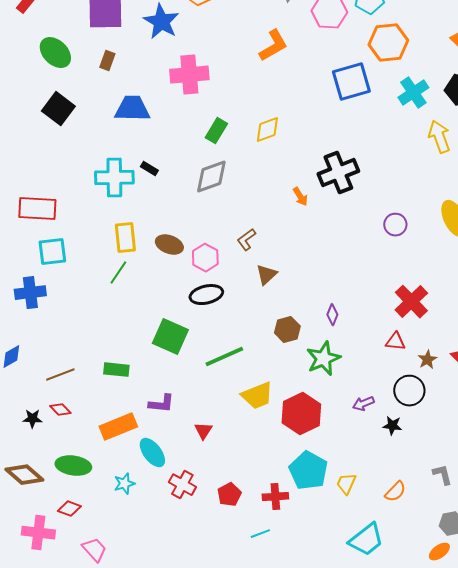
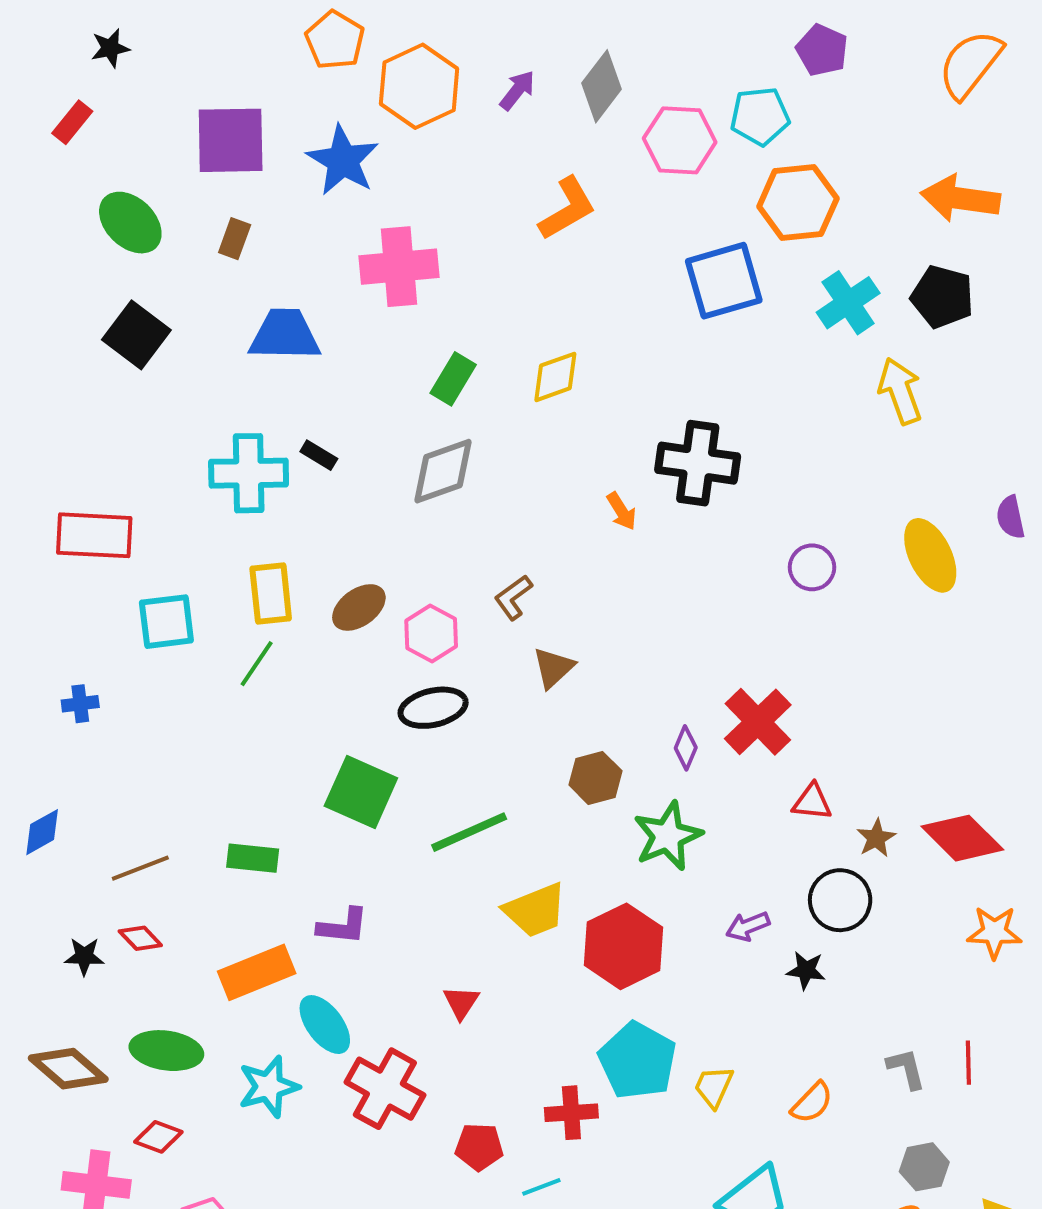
black cross: (338, 173) -> (698, 463), turned 30
brown ellipse: (169, 245) -> (359, 607), turned -56
cyan square: (52, 252) -> (166, 622), moved
blue cross: (30, 293) -> (80, 704), size x0.6
red cross: (411, 302) -> (758, 722), moved
red triangle: (203, 431) -> (461, 1002), moved
cyan star: (124, 484) -> (269, 1087), size x1.4
red cross: (182, 485) -> (385, 1089), size x1.4
red pentagon: (229, 495) -> (479, 1147), moved, turned 30

